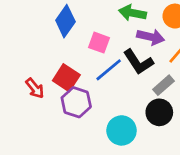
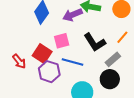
purple arrow: (151, 37) -> (73, 15), moved, turned 144
pink square: (99, 43) -> (62, 41), moved, turned -35
blue line: (109, 70) -> (72, 62), moved, turned 55

